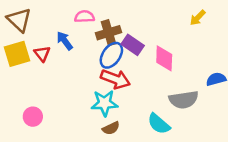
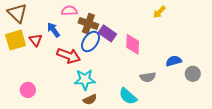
brown cross: (109, 33) -> (88, 24), turned 36
red arrow: (115, 79) -> (69, 56), moved
gray semicircle: (184, 100) -> (148, 77), size x0.7

